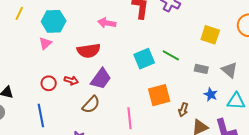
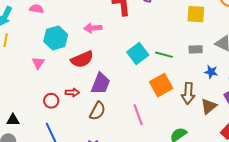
cyan hexagon: (54, 21) -> (56, 38), moved
green line: (171, 55) -> (164, 55), moved
brown arrow: (183, 110) -> (188, 93), size x1.5

